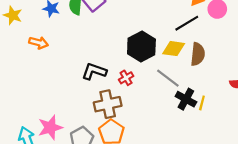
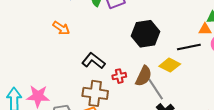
orange arrow: (39, 43) -> (61, 28), moved
black hexagon: (141, 47) -> (145, 34), moved
brown semicircle: (198, 54) -> (144, 76), moved

